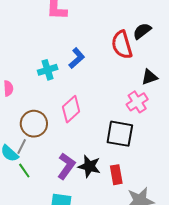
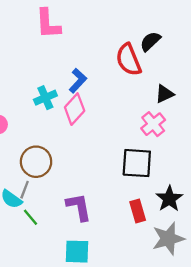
pink diamond: (71, 109) -> (75, 109), moved
purple L-shape: (66, 166) -> (79, 207), turned -40
black star: (89, 166) -> (169, 199), moved, turned 30

